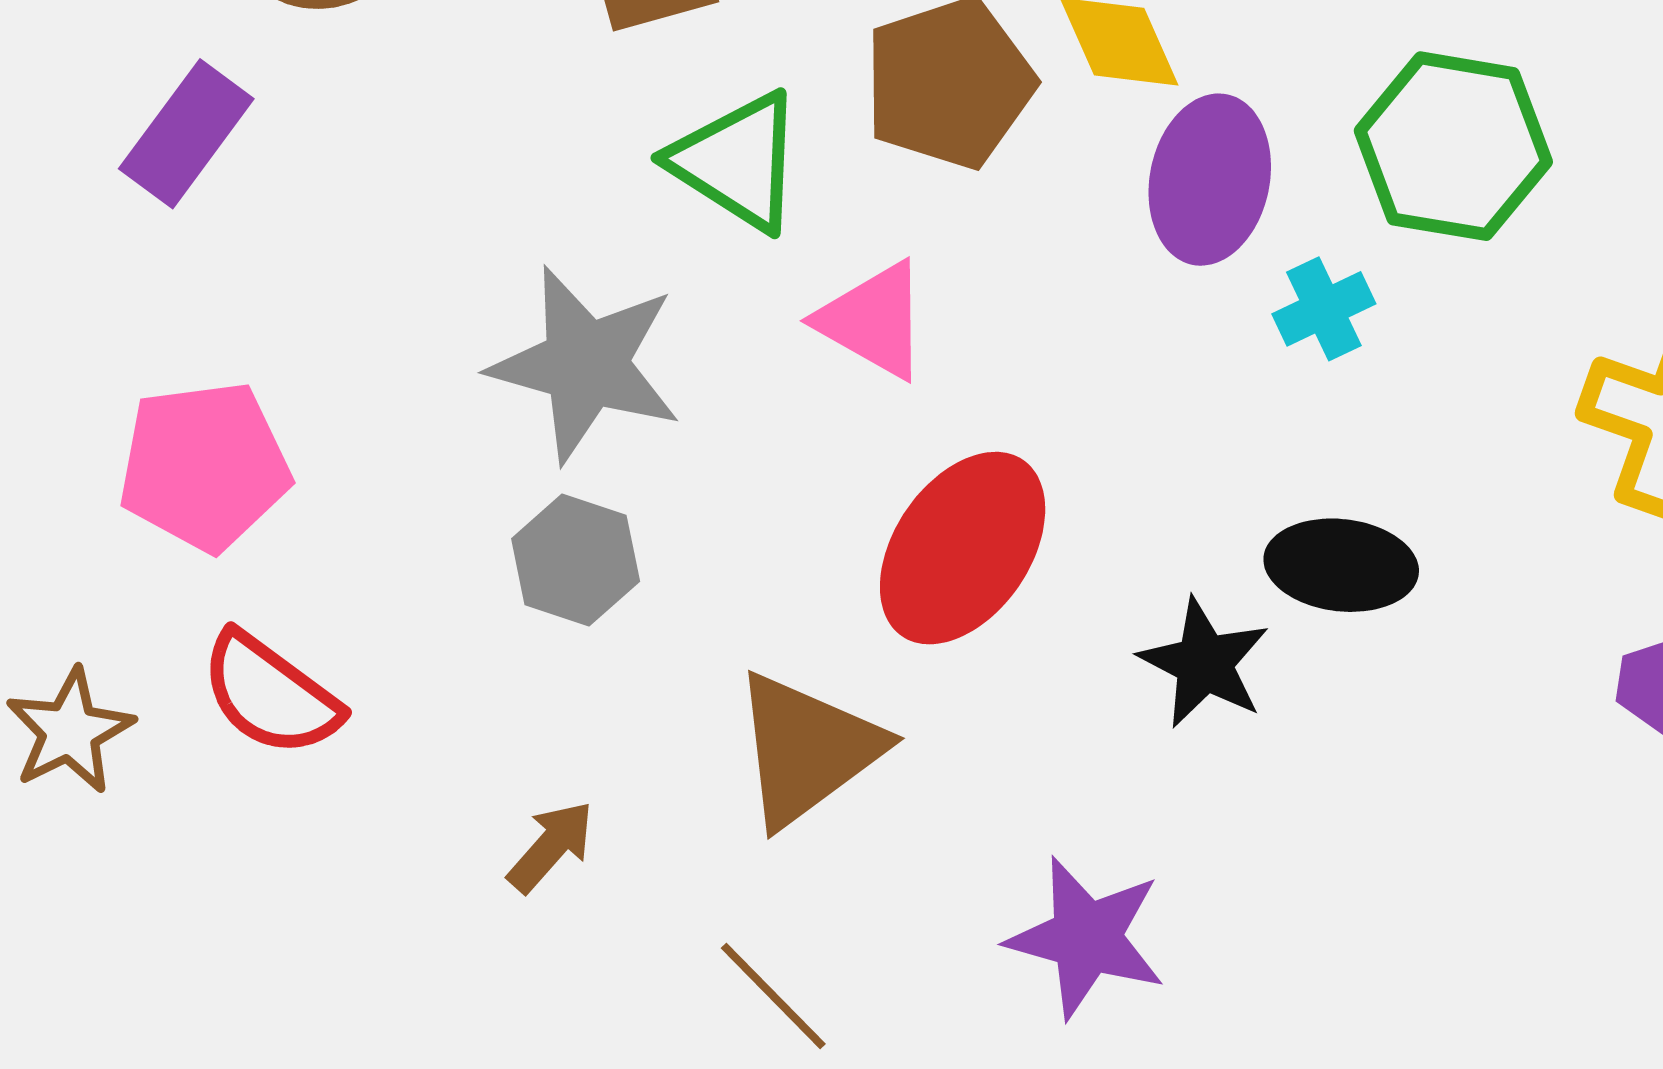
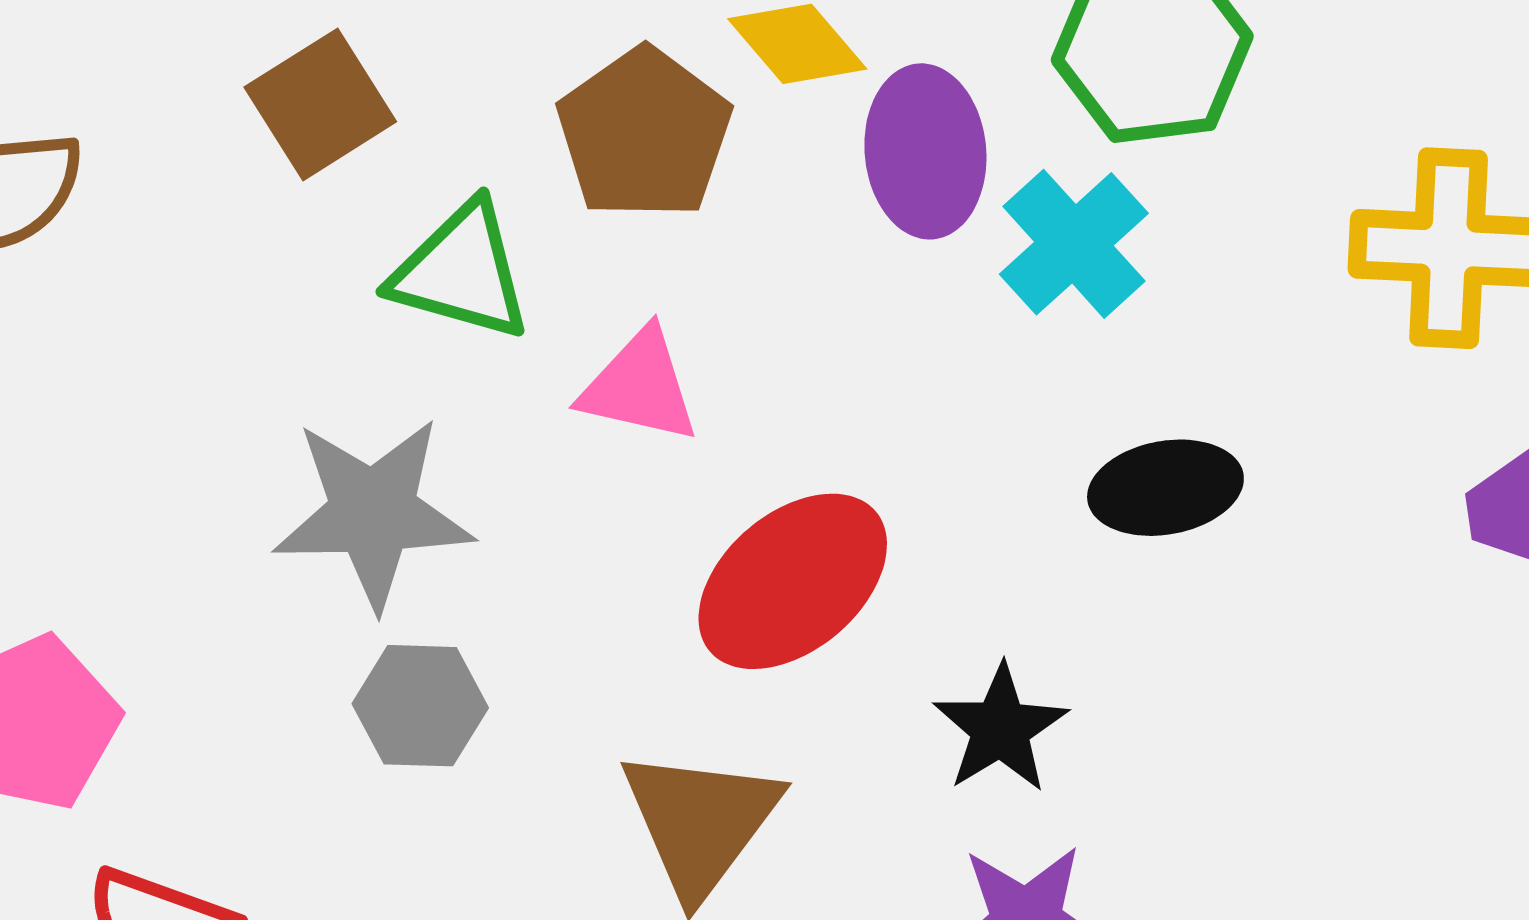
cyan cross: (1324, 309) -> (1074, 244), size x1.5
red ellipse: (963, 548) -> (793, 581), turned 32
black star: (1204, 663) -> (1000, 729), moved, turned 30

